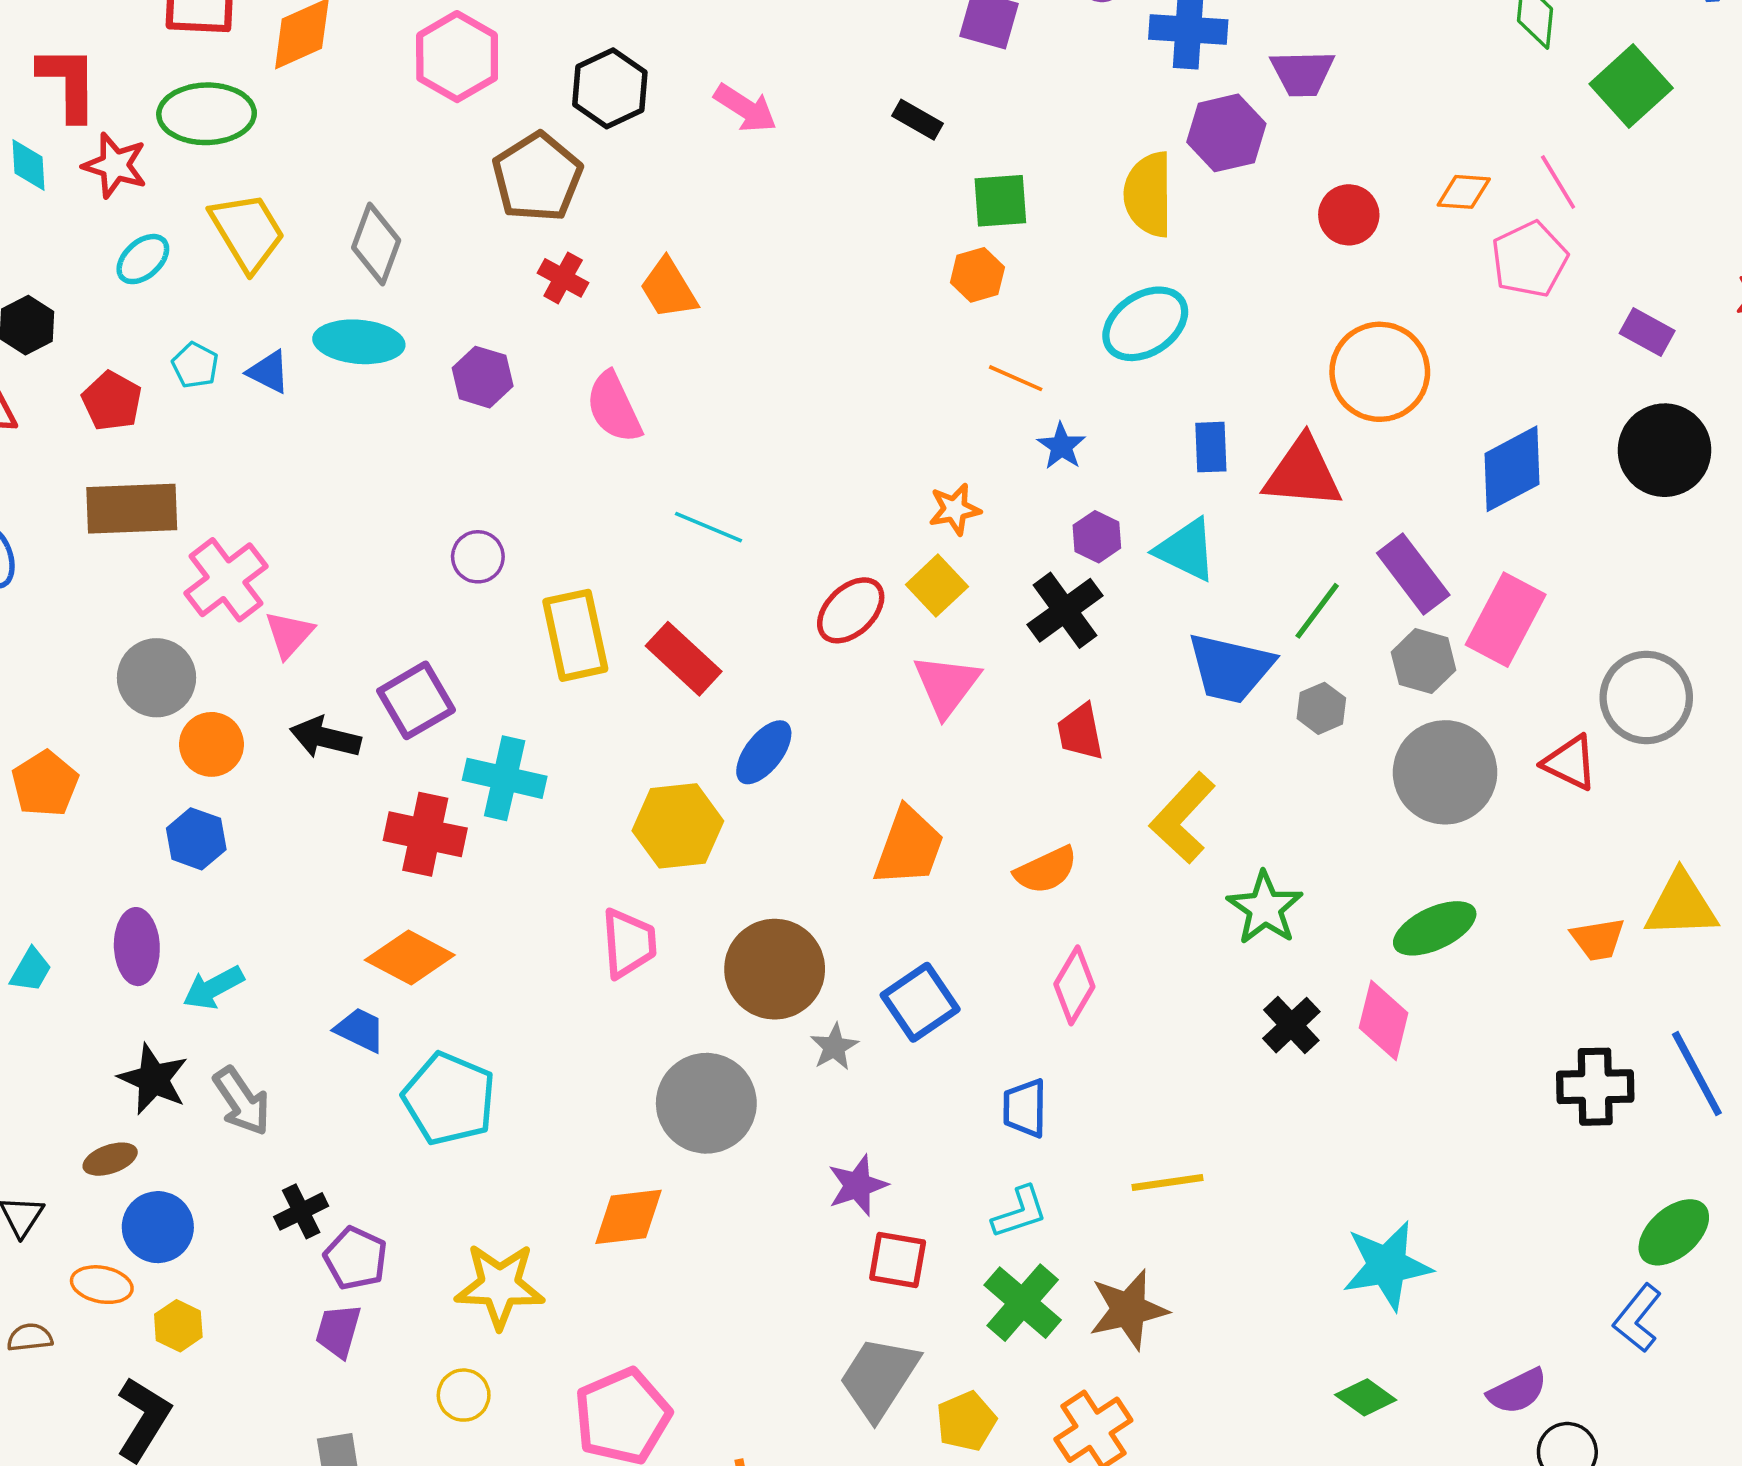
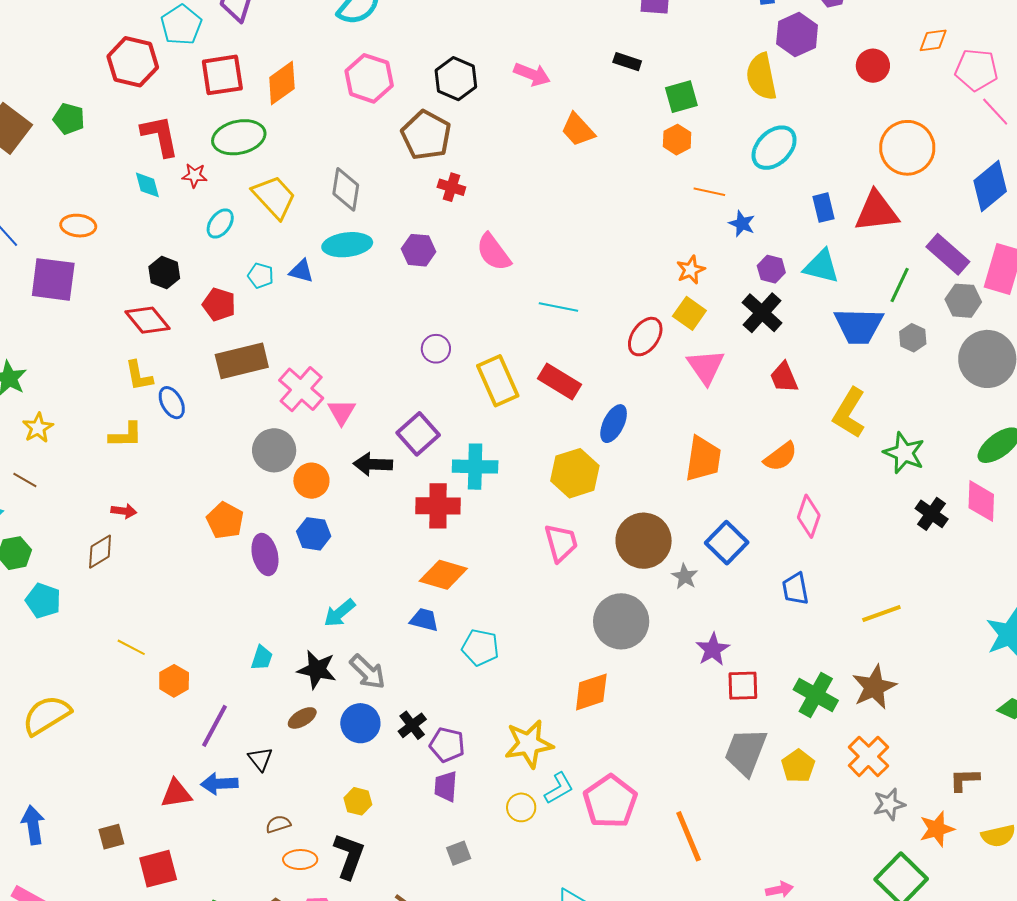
red star: (115, 165) -> (195, 176), size x0.7
pink line: (1558, 182) -> (995, 112), moved
pink pentagon: (1530, 259) -> (976, 70), turned -30
orange trapezoid: (669, 289) -> (578, 130), moved
purple ellipse: (137, 947) -> (265, 554), moved
cyan trapezoid: (31, 970) -> (262, 658), moved
cyan pentagon: (449, 1099) -> (480, 647), size x0.7
cyan L-shape: (1020, 1212) -> (559, 788), moved
blue circle: (158, 1227) -> (360, 723), moved
orange ellipse: (102, 1285) -> (300, 860), moved

